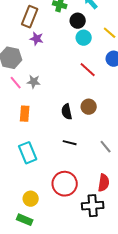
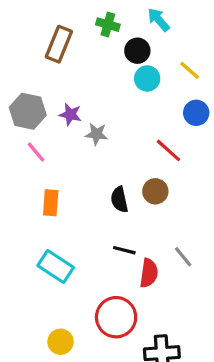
purple star: (37, 39) -> (70, 114), moved
red line: (88, 70) -> (168, 150), moved
gray star: (34, 82) -> (96, 134), moved
cyan rectangle: (28, 153) -> (56, 267), turned -35
red semicircle: (104, 183) -> (149, 273), moved

